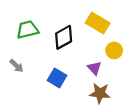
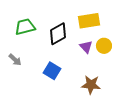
yellow rectangle: (98, 23) -> (89, 21), turned -40
purple triangle: (94, 68) -> (86, 47), moved

